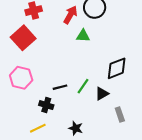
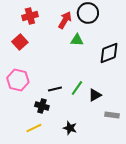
red square: (23, 38) -> (20, 42), size x0.7
black diamond: (117, 68) -> (109, 53), moved
gray rectangle: (120, 115) -> (112, 115), turned -64

